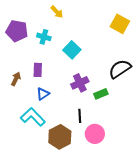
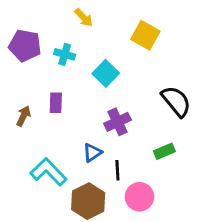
yellow square: (120, 24) -> (145, 35), moved
black semicircle: (120, 69) -> (176, 101), turned 85
blue triangle: (43, 94) -> (92, 153), moved
green rectangle: (101, 94) -> (164, 151), moved

